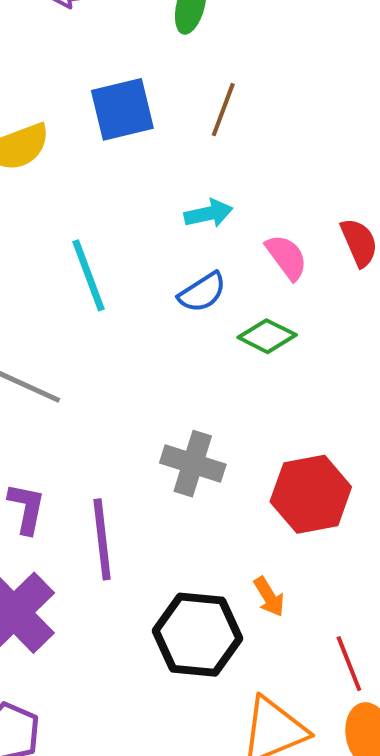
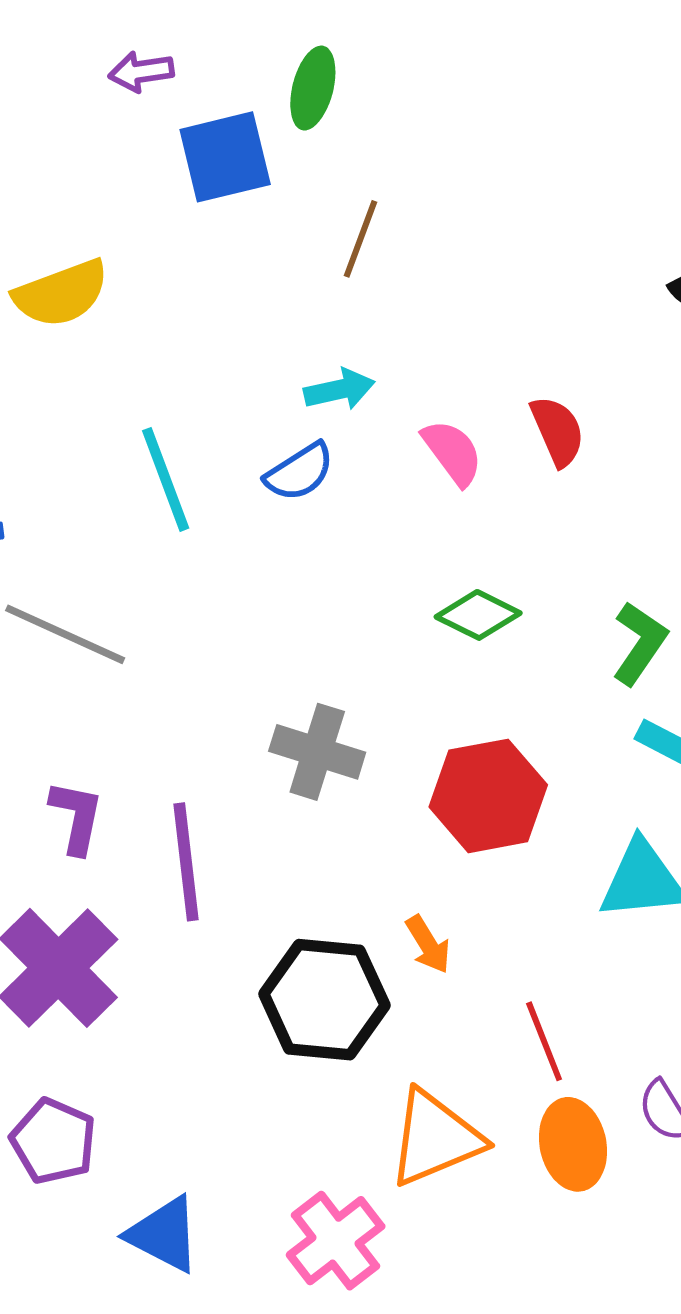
blue square: (122, 109) -> (225, 157), moved
blue semicircle: (202, 292) -> (300, 472), moved
green diamond: (267, 336) -> (478, 615), moved

